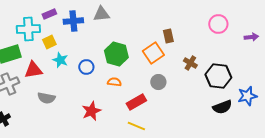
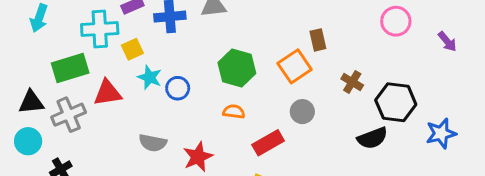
purple arrow: (251, 37) -> (447, 41), turned 56
blue circle: (86, 67) -> (178, 88), moved
gray semicircle: (46, 98) -> (153, 143), moved
black semicircle: (222, 107) -> (372, 138), moved

